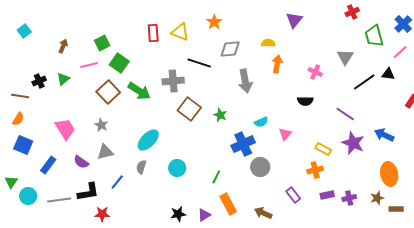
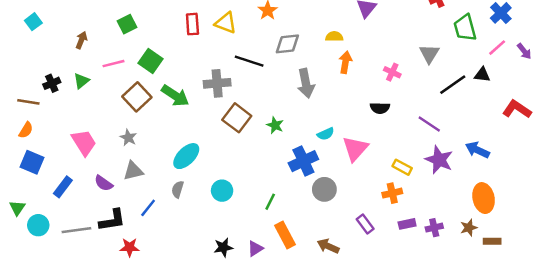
green square: (102, 43) -> (127, 24), moved
pink triangle: (285, 134) -> (355, 149), size x1.6

